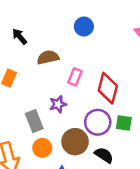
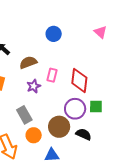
purple star: (58, 104) -> (34, 86), moved

